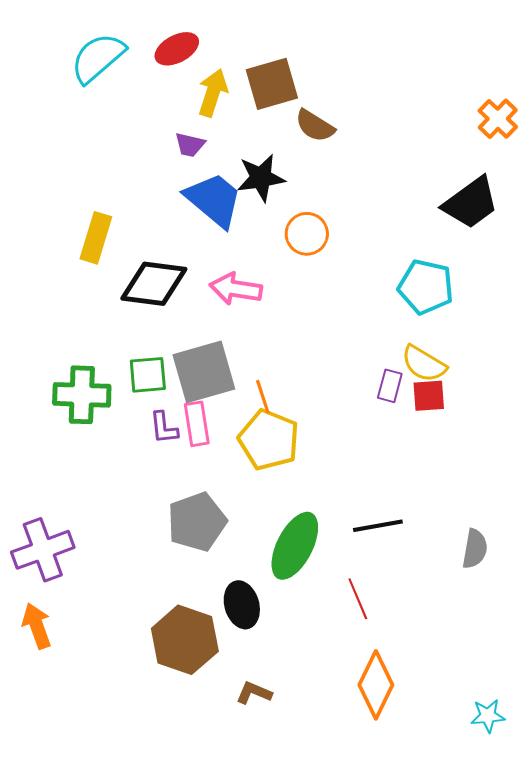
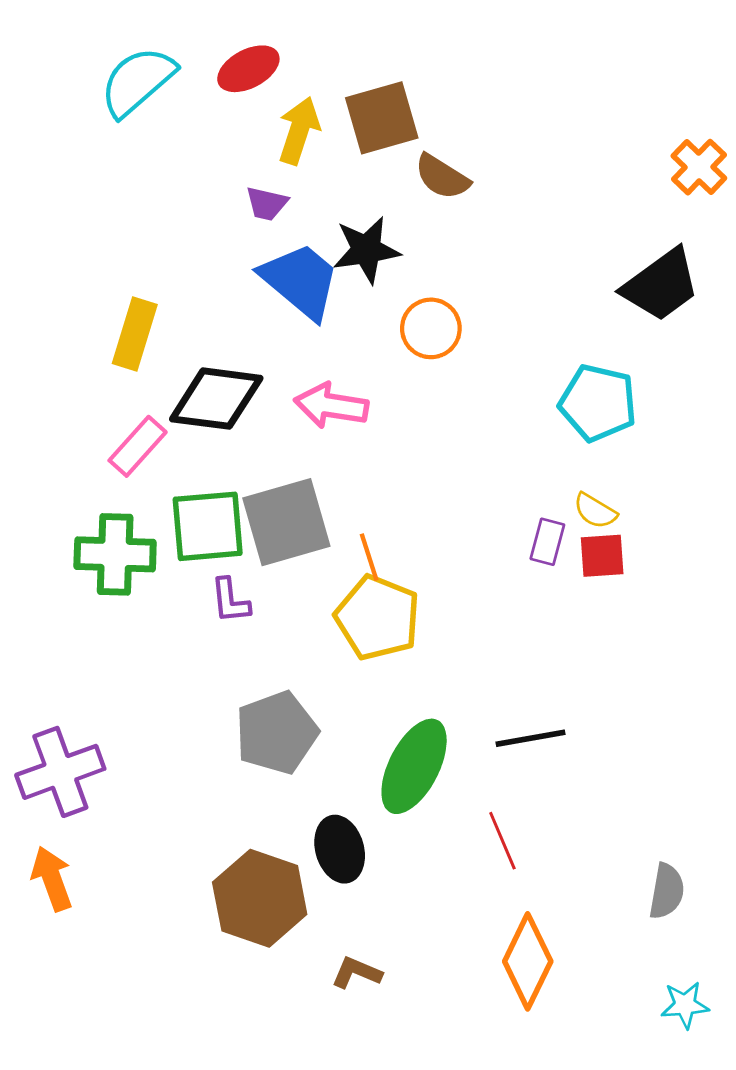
yellow semicircle: (424, 364) -> (595, 511), size x0.7
green square: (148, 375) -> (208, 526), size x1.4
pink rectangle: (197, 424) -> (138, 446), moved, turned 51
gray semicircle: (475, 549) -> (667, 891), moved

